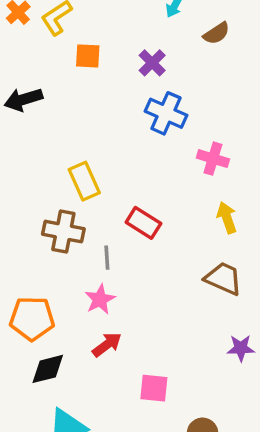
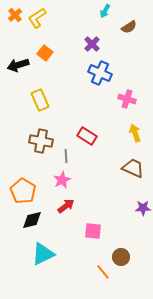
orange square: (88, 56) -> (45, 53), moved, turned 35
yellow rectangle: (84, 181) -> (40, 100), moved
orange pentagon: (32, 319) -> (23, 191), turned 30

